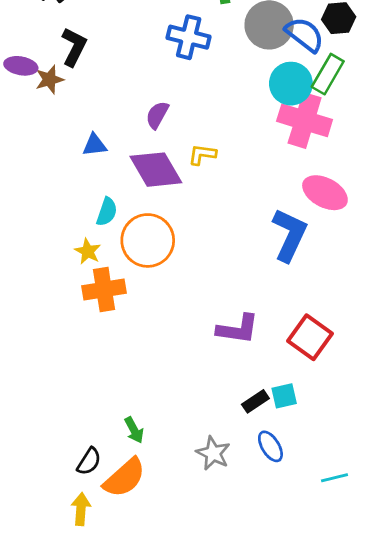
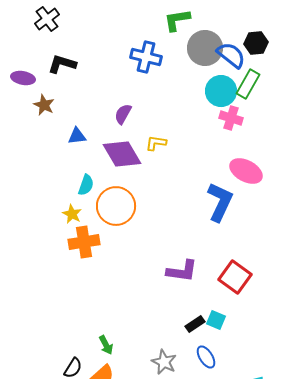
black L-shape: (74, 47) -> (62, 64), turned -100
brown star: (49, 79) -> (44, 105), moved, turned -30
pink cross: (305, 120) -> (231, 118), size x0.6
cyan square: (284, 396) -> (216, 320), turned 36

